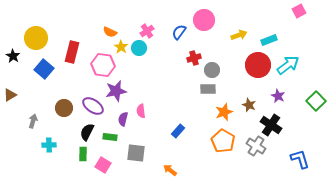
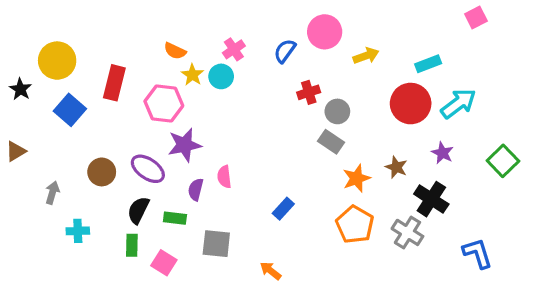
yellow arrow: (239, 35) -> (366, 56), moved
gray rectangle: (208, 89) -> (331, 142), turned 35

